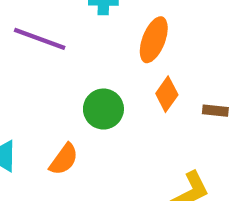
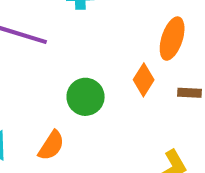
orange ellipse: (154, 40) -> (172, 39), moved

